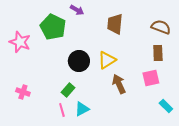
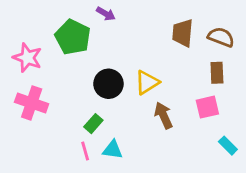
brown trapezoid: (115, 24) -> (183, 33), moved
pink cross: (23, 92) -> (32, 103), moved, size x1.6
cyan triangle: (82, 109) -> (113, 150), turned 35

